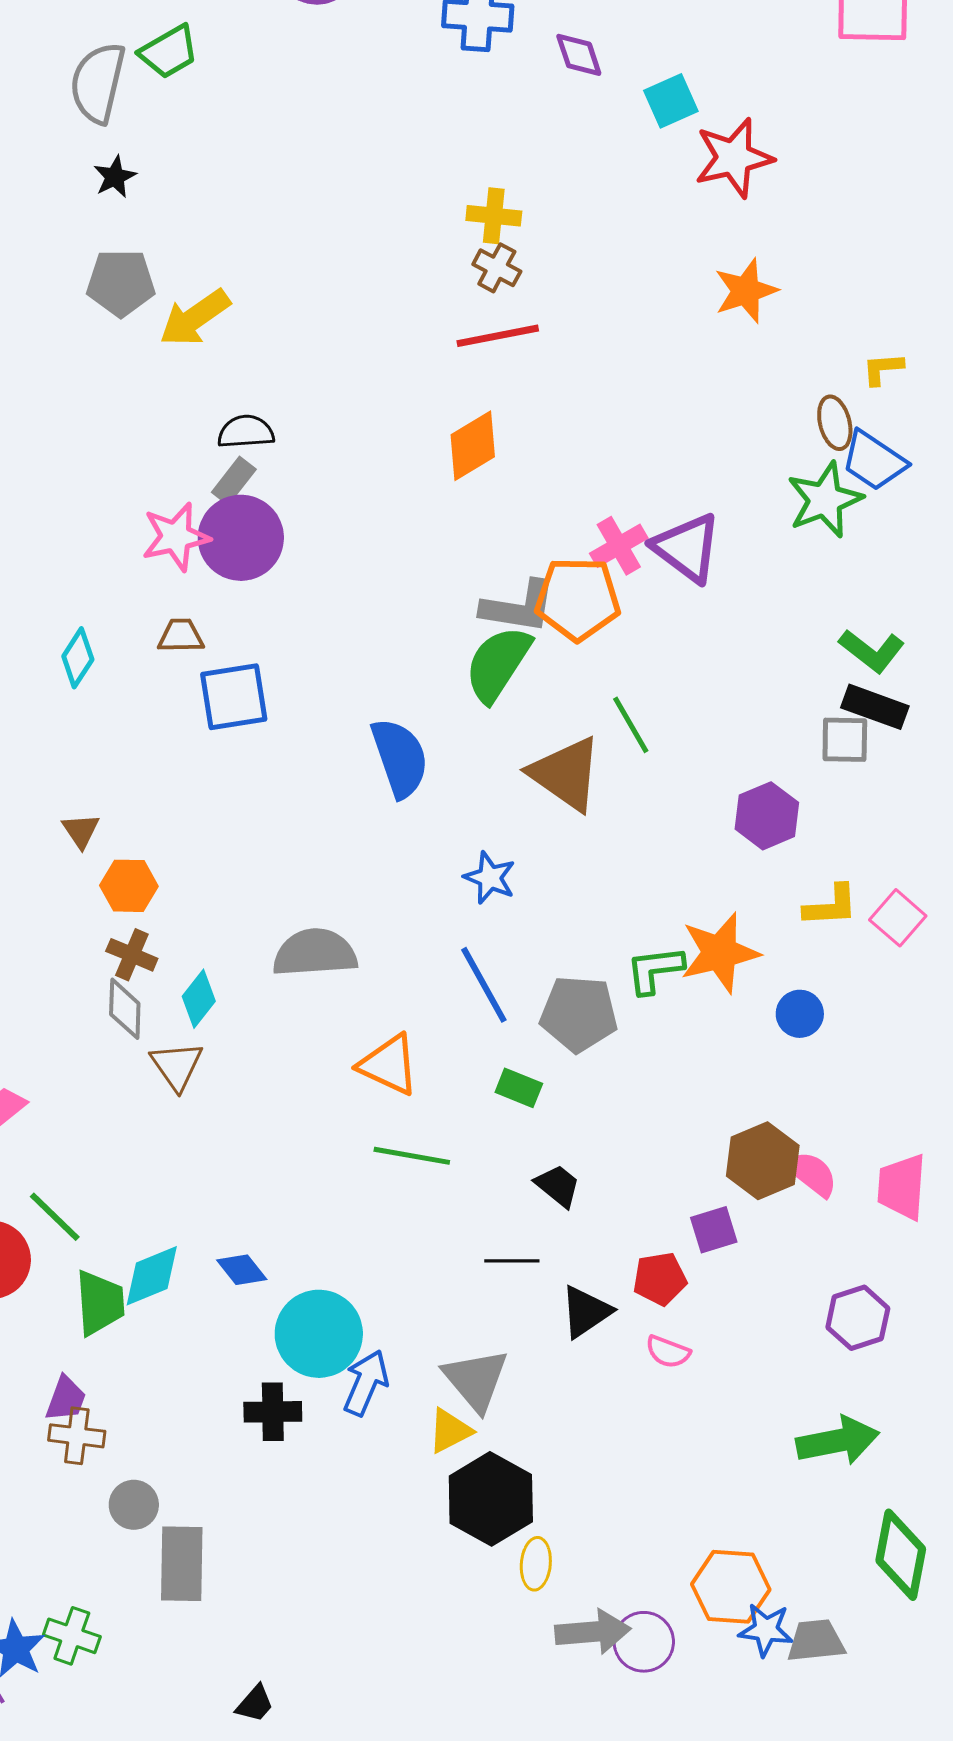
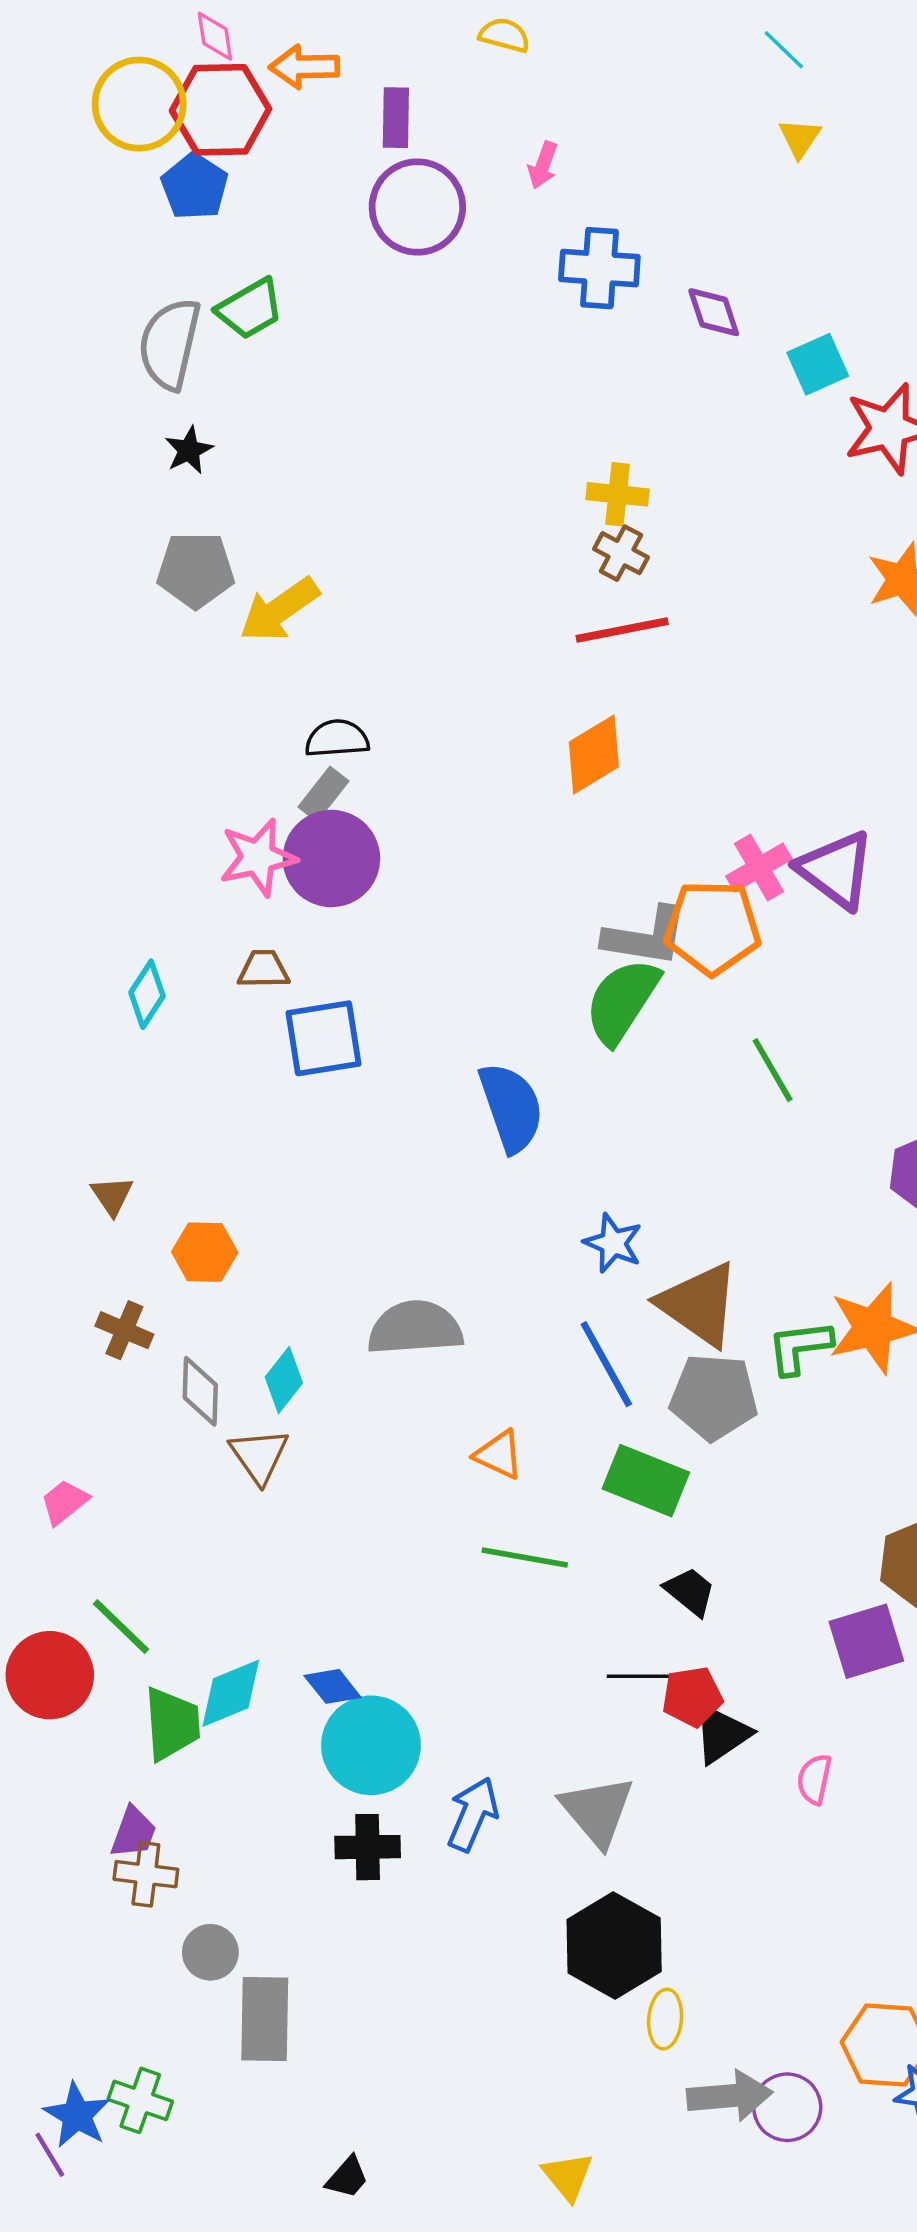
brown triangle: (566, 774) -> (699, 1304), moved
brown triangle: (81, 831) -> (112, 1196), moved
brown cross: (132, 955) -> (124, 1330), moved
orange triangle: (389, 1065) -> (499, 1455), size x0.7
green rectangle: (519, 1088) -> (646, 1481), size x1.6
purple square: (714, 1230) -> (866, 1641), size x1.4
red pentagon: (660, 1279) -> (692, 1697), moved
cyan circle: (319, 1334) -> (371, 1745), moved
pink semicircle: (668, 1352) -> (814, 1779), turned 81
yellow triangle: (450, 1431) -> (568, 2176), moved, turned -42

